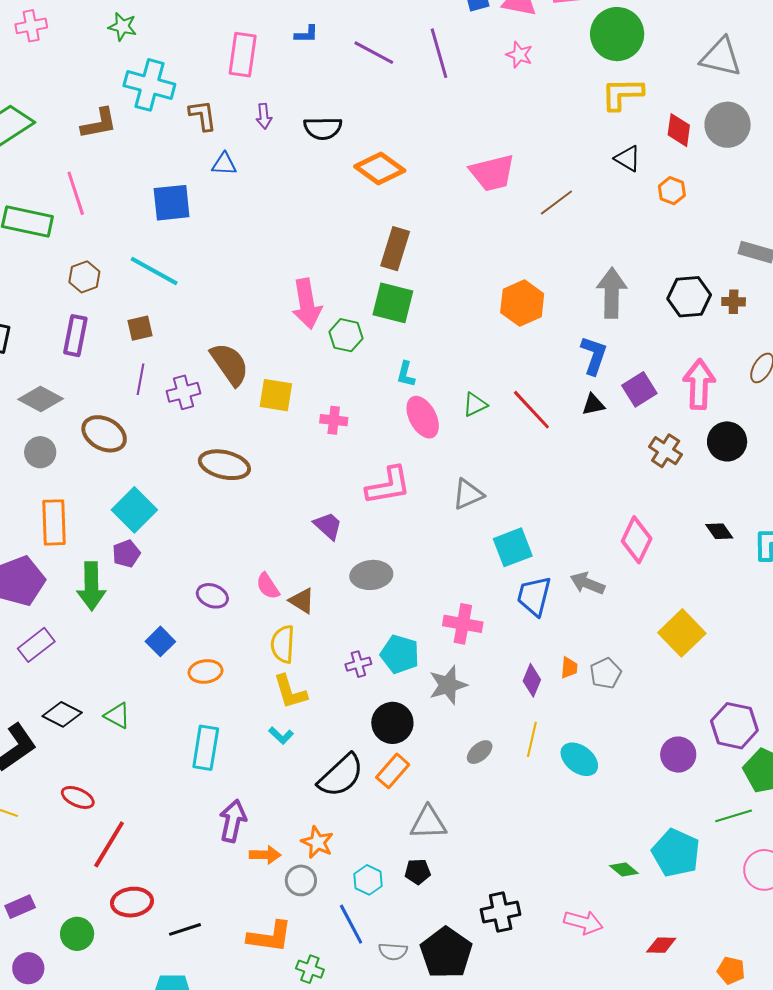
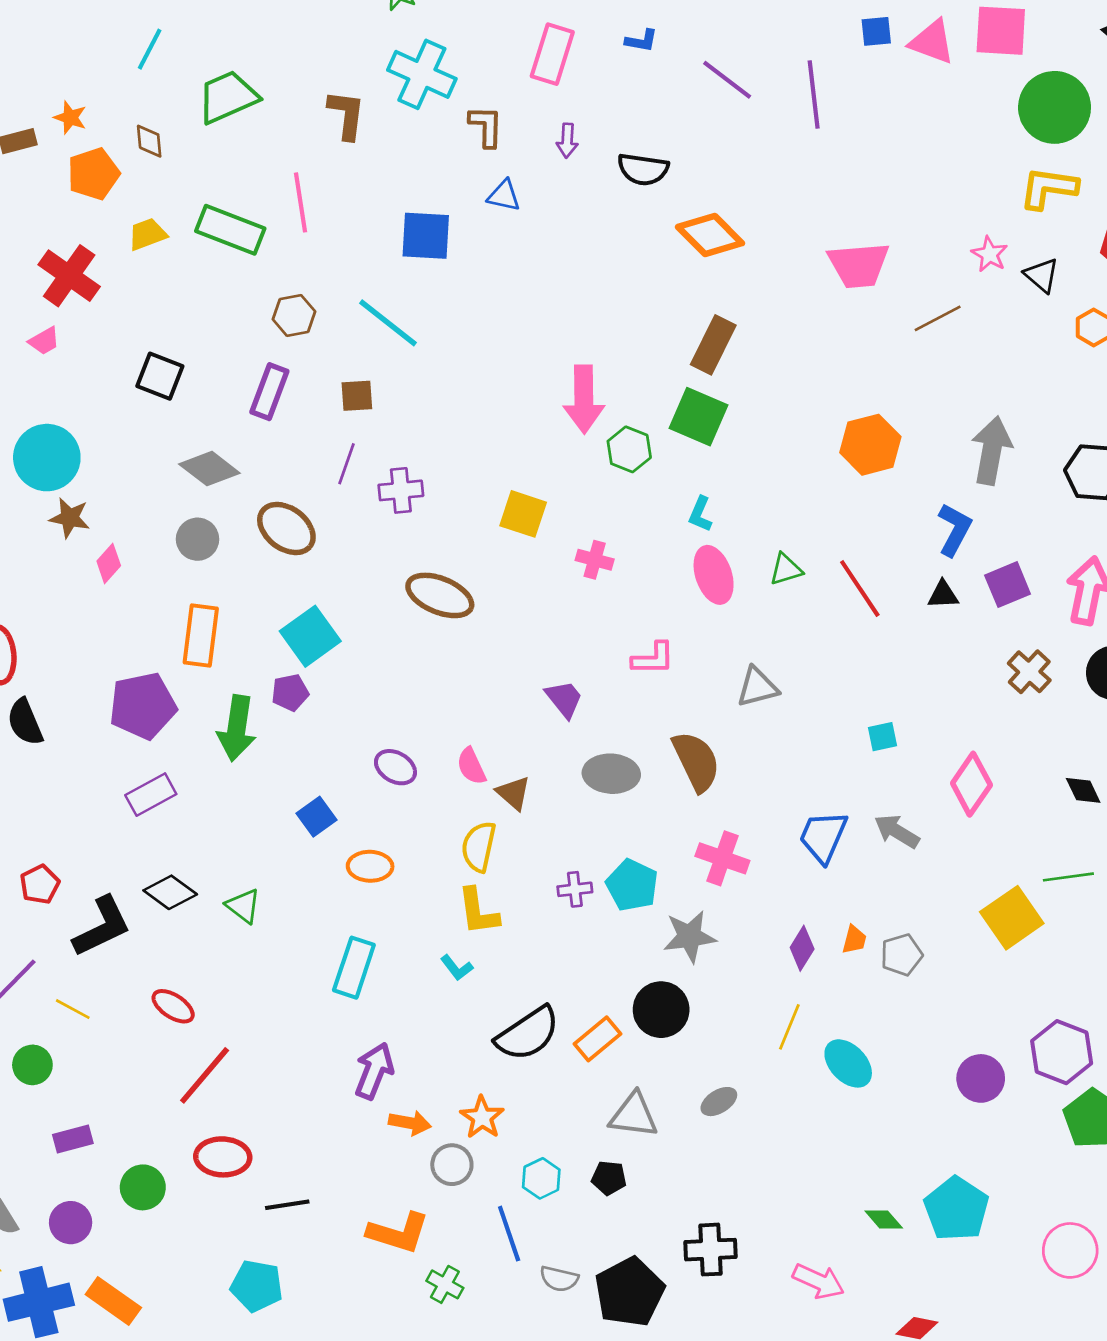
pink star: (519, 55) -> (990, 254), moved
brown L-shape: (99, 123) -> (346, 115), turned -81
brown semicircle: (230, 364) -> (696, 761), moved
pink L-shape: (388, 486) -> (653, 659), size x0.7
cyan square: (513, 547) -> (883, 737), moved, size x0.6
black circle: (392, 723) -> (661, 1010), moved
gray ellipse: (480, 752) -> (719, 1102), moved
green line: (734, 816) -> (1068, 877), moved

